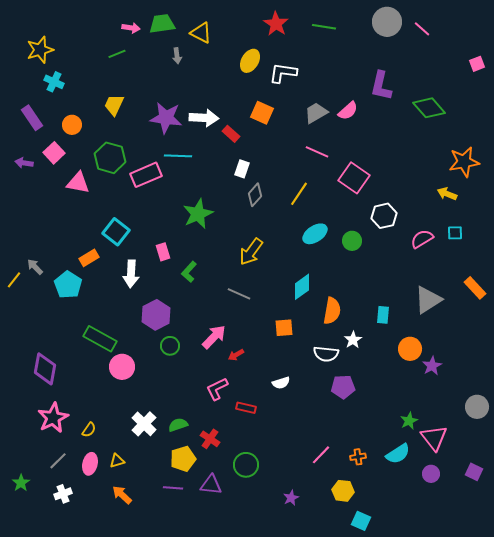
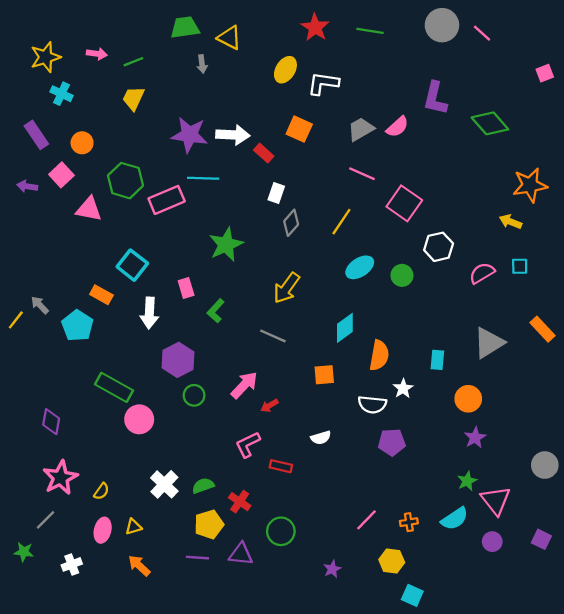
pink arrow: (131, 28) -> (97, 54), moved
yellow trapezoid: (114, 105) -> (133, 98), moved
orange rectangle: (89, 258) -> (101, 295), turned 60
purple star: (432, 366) -> (475, 438), moved
purple diamond: (45, 369) -> (51, 422), size x0.7
gray line: (58, 461) -> (45, 520), moved
green star: (21, 483) -> (24, 552), turned -30

